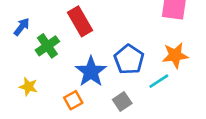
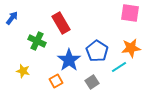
blue arrow: (22, 27) -> (12, 18), moved
green cross: (47, 46) -> (37, 41), turned -30

